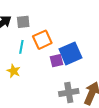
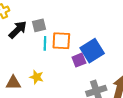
orange square: (42, 40) -> (61, 41), turned 36
cyan line: (21, 47) -> (45, 43), moved

